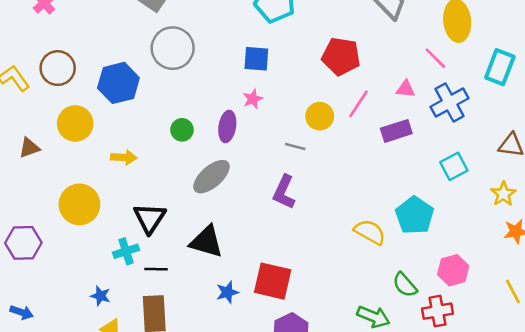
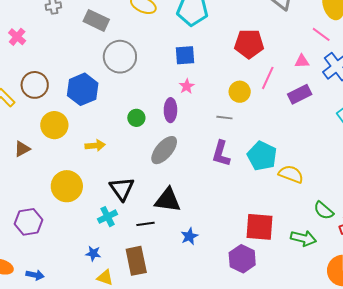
cyan pentagon: (415, 215) -> (262, 156), moved
black line: (156, 269) -> (145, 224), moved
red square: (273, 281) -> (259, 227), moved

